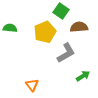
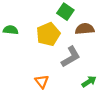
orange triangle: (32, 85) -> (42, 82), moved

